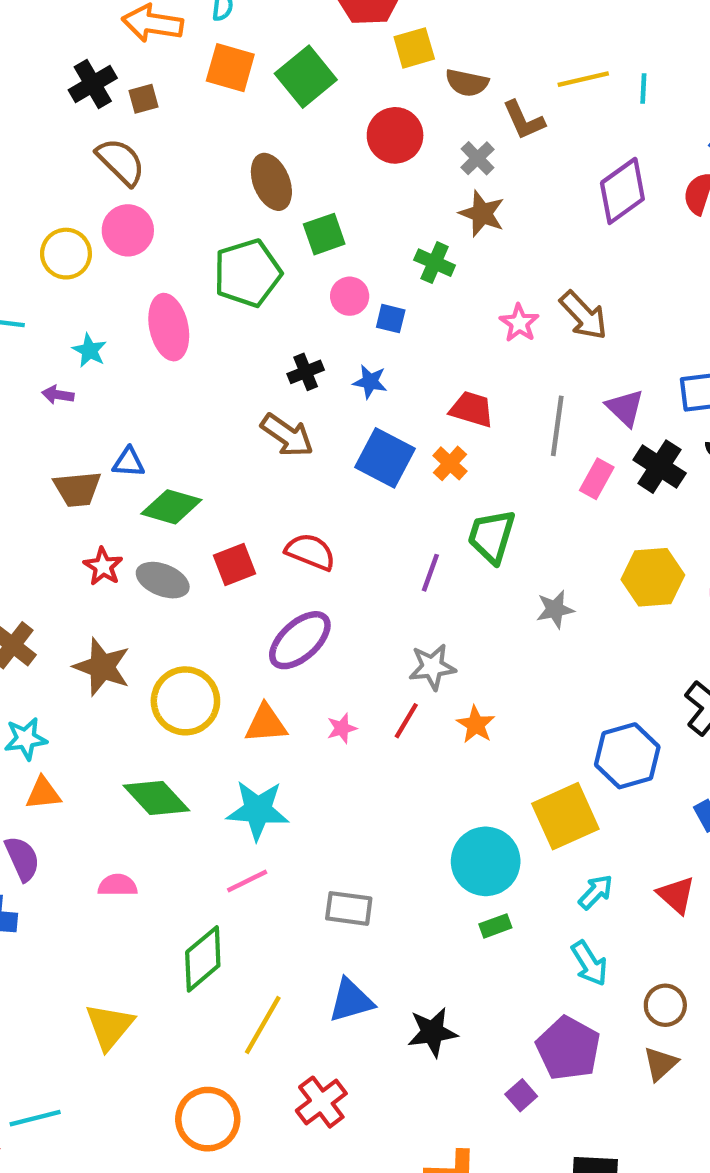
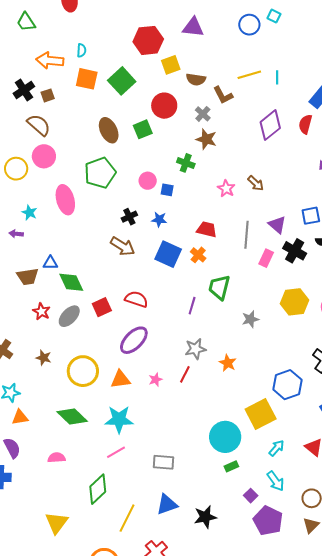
green square: (324, 234) -> (143, 129), moved
brown arrow: (584, 315) -> (256, 183), size x0.7
green diamond: (171, 507) -> (71, 282), turned 52
gray ellipse: (163, 580) -> (69, 316), turned -65
brown star: (102, 667) -> (44, 358), size x0.6
orange star: (476, 725) -> (228, 363), moved
purple square: (521, 1095) -> (251, 496), moved

